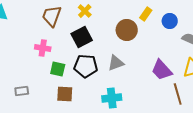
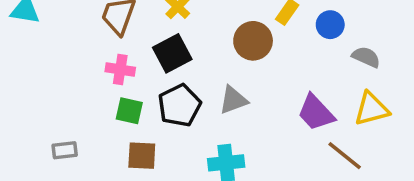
pink cross: (43, 48) -> (120, 70), moved
black pentagon: (86, 66) -> (179, 105), turned -30
brown line: (178, 94) -> (345, 156), turned -35

